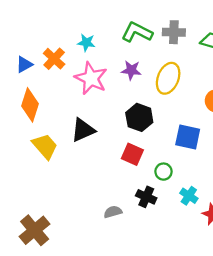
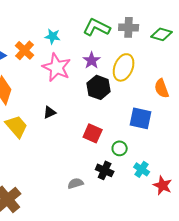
purple star: (131, 70) -> (92, 60), turned 30
black hexagon: (139, 117) -> (99, 87), moved
black triangle: (83, 130) -> (50, 112), size x0.6

